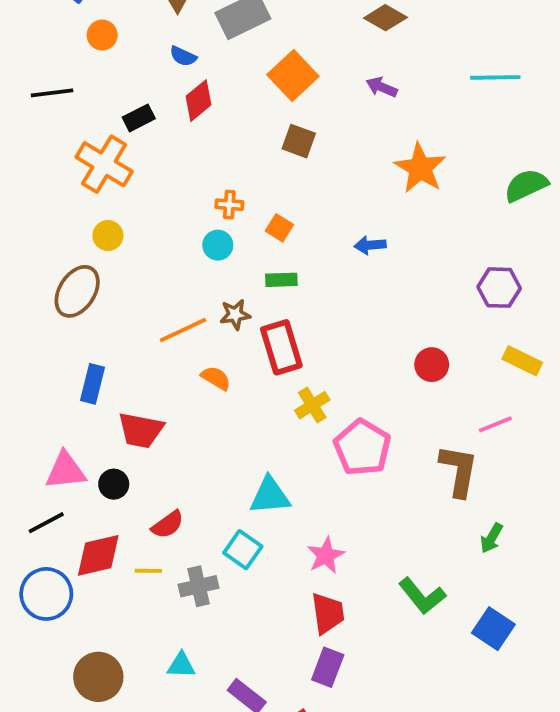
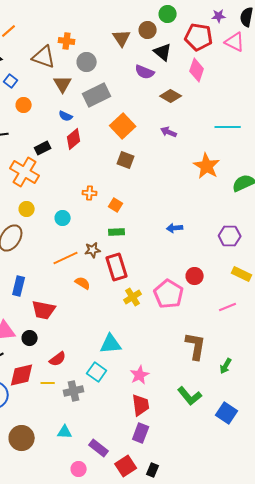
orange star: (420, 168) -> (207, 166), moved
cyan circle: (218, 245) -> (63, 218), moved
blue arrow: (370, 245) -> (175, 228), moved
pink pentagon: (362, 447) -> (169, 294), moved
brown L-shape: (459, 471) -> (196, 346), moved

